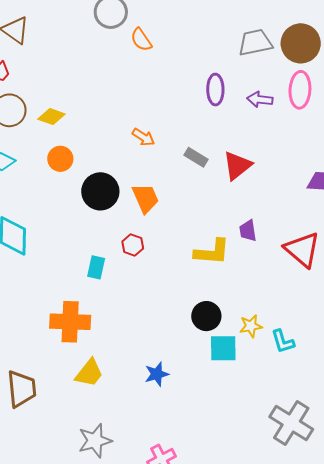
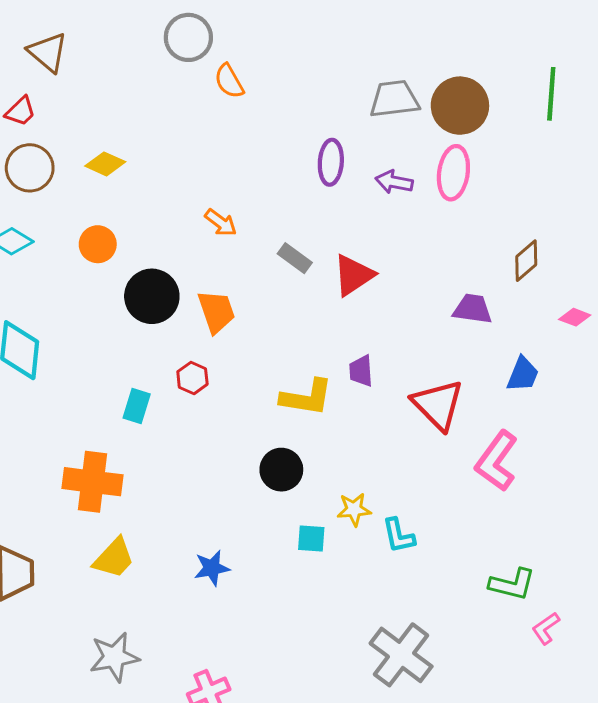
yellow diamond: (51, 117) -> (105, 164), moved
black circle: (206, 316) -> (281, 470), moved
cyan square: (223, 348) -> (311, 538), size x0.7

